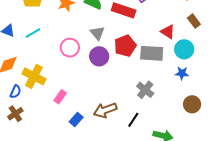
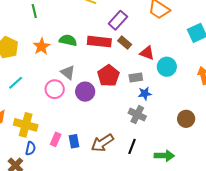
brown rectangle: (194, 21) -> (125, 43), moved
gray triangle: (97, 33) -> (68, 72), moved
gray rectangle: (152, 53) -> (136, 77), size x0.6
blue star: (182, 73) -> (145, 94), moved
blue semicircle: (15, 92) -> (31, 148), moved
blue rectangle: (76, 119) -> (74, 141), moved, turned -40

